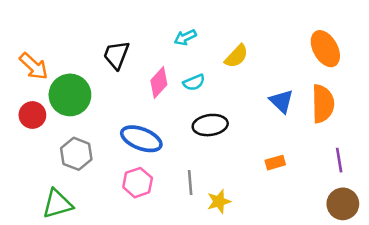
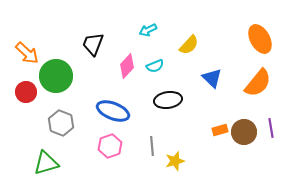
blue triangle: (282, 101) -> (212, 78), moved
orange semicircle: (323, 104) -> (258, 83), turned 40
brown circle: (343, 204) -> (244, 132), moved

